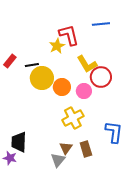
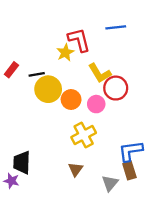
blue L-shape: (114, 132) -> (131, 151), turned -105
brown rectangle: (86, 149) -> (129, 171), moved
gray triangle: (58, 160) -> (110, 183), moved

